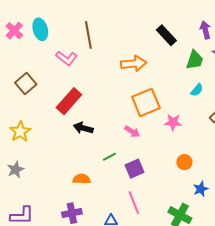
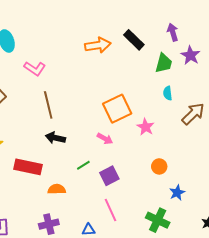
brown line: (88, 35) -> (48, 105), moved
orange arrow: (134, 64) -> (98, 45), moved
cyan semicircle: (197, 90) -> (168, 93), turned 136
red rectangle: (69, 101) -> (28, 167), moved, turned 64
pink star: (173, 122) -> (146, 127), turned 30

